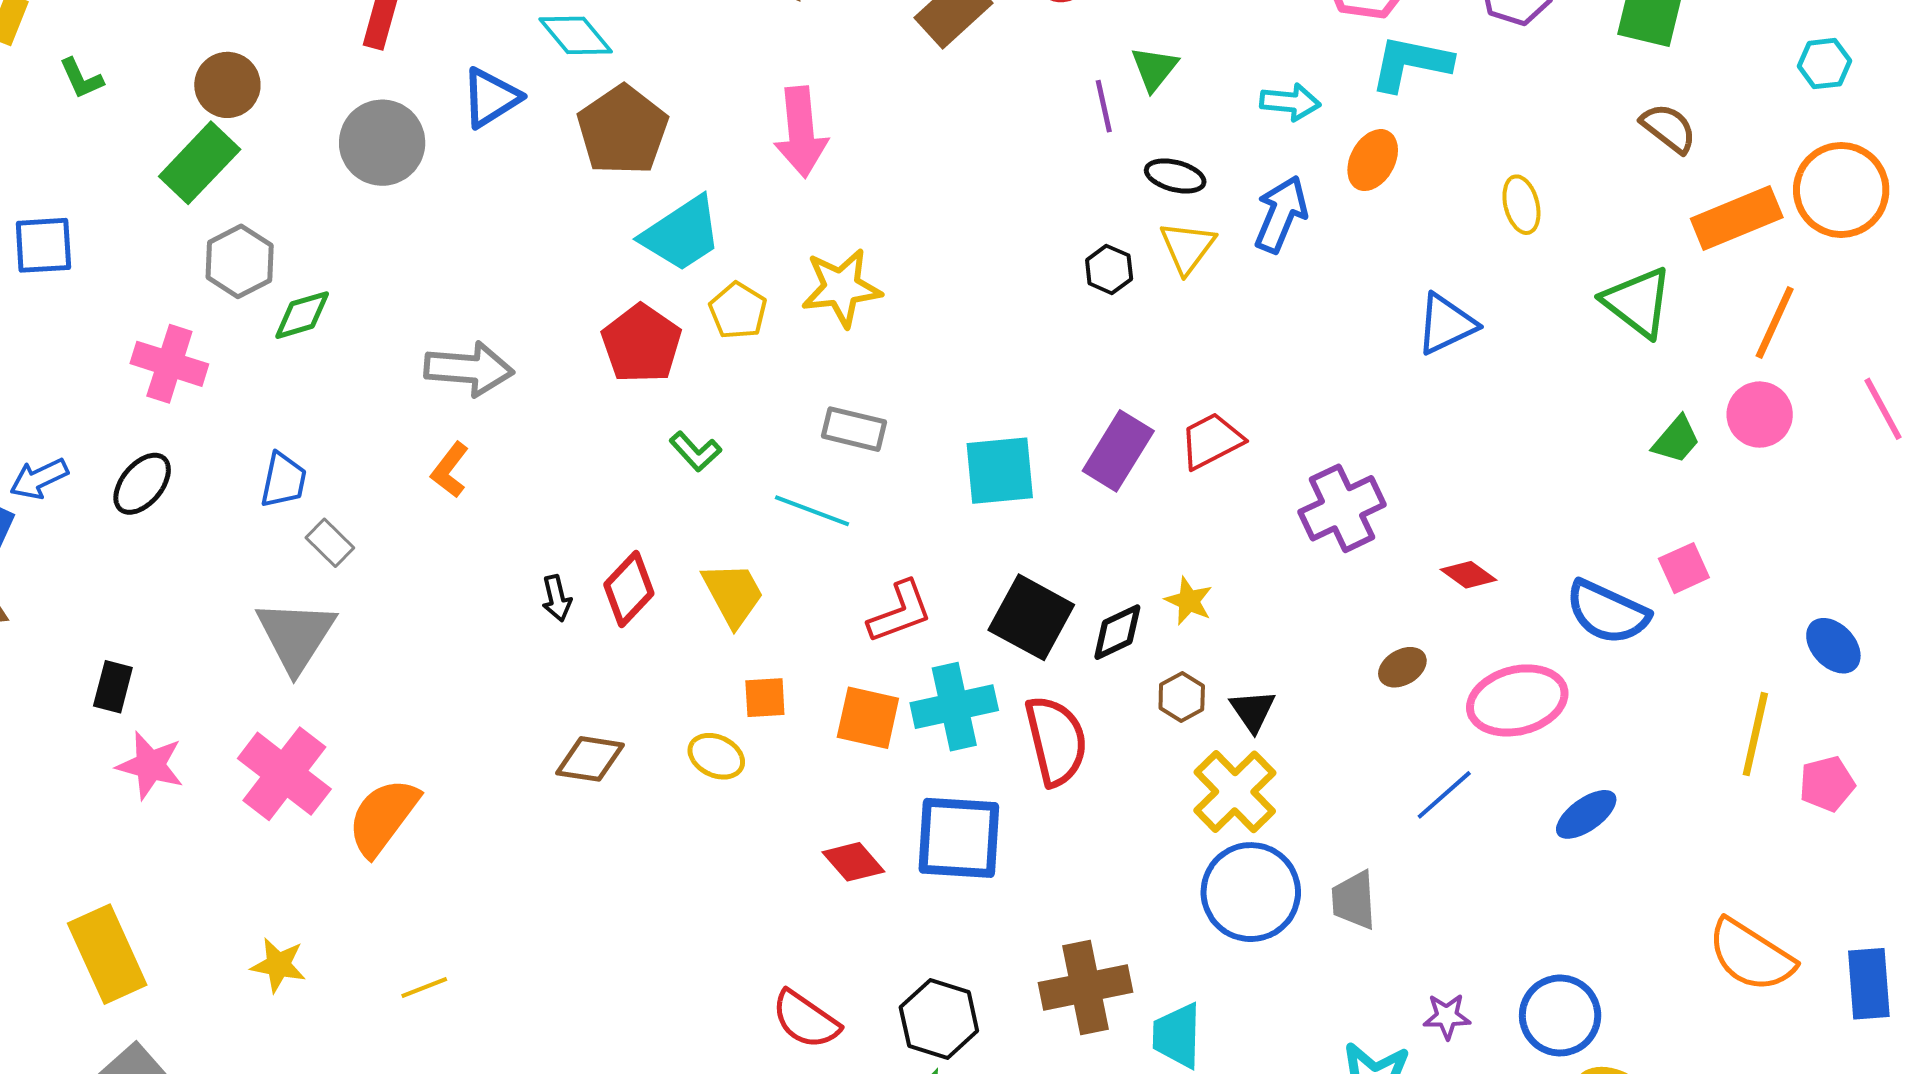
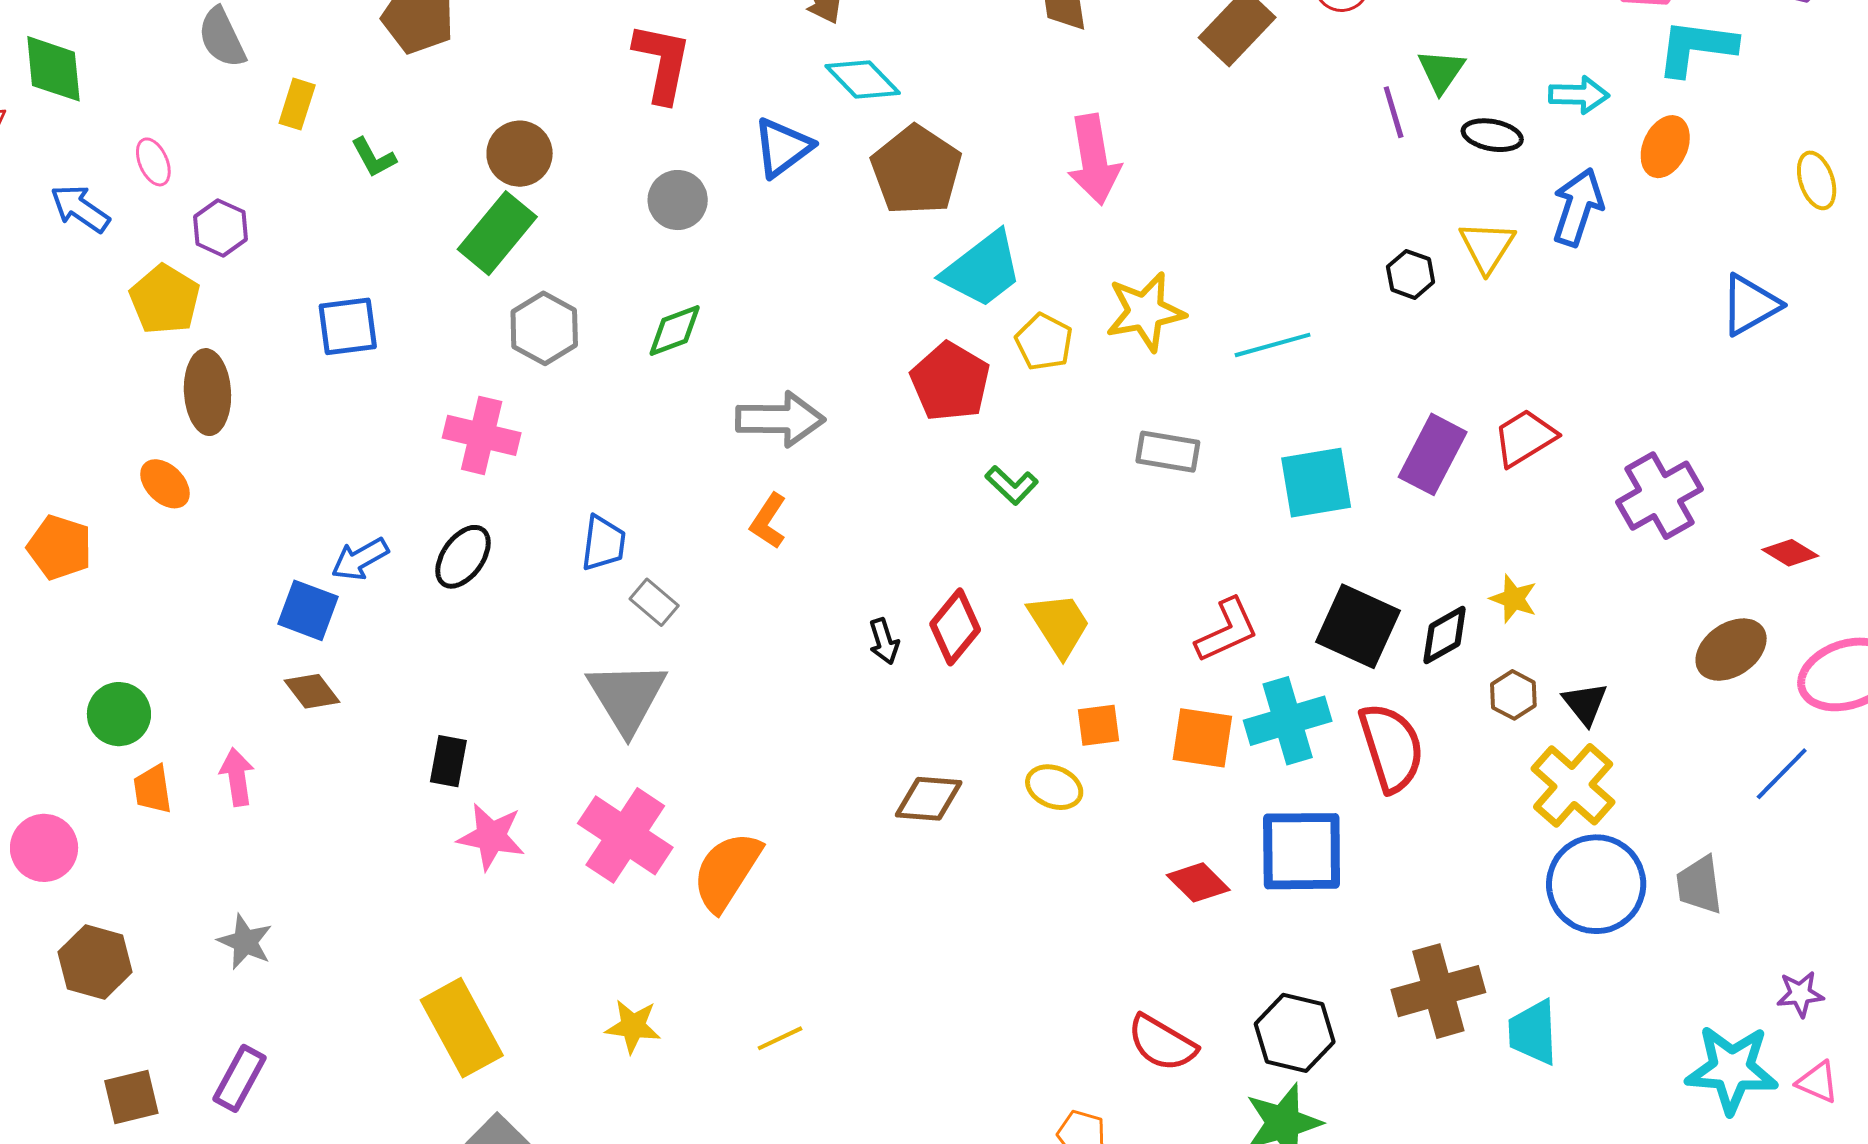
gray circle: (382, 143) -> (678, 200), size x0.7
black ellipse: (1175, 176) -> (1492, 135), moved
green diamond: (302, 315) -> (675, 330), moved
cyan line: (812, 511) -> (1273, 345), moved, turned -32
brown ellipse: (1402, 667) -> (1731, 650), size x1.5

